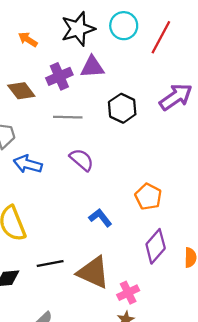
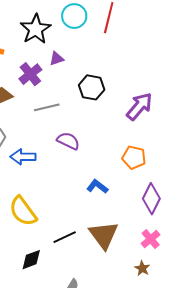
purple triangle: (92, 67) -> (57, 59), size x0.7
purple arrow: (176, 97) -> (139, 106), moved
brown triangle: (93, 272) -> (104, 235), turned 44
pink cross: (128, 293) -> (151, 239), moved

